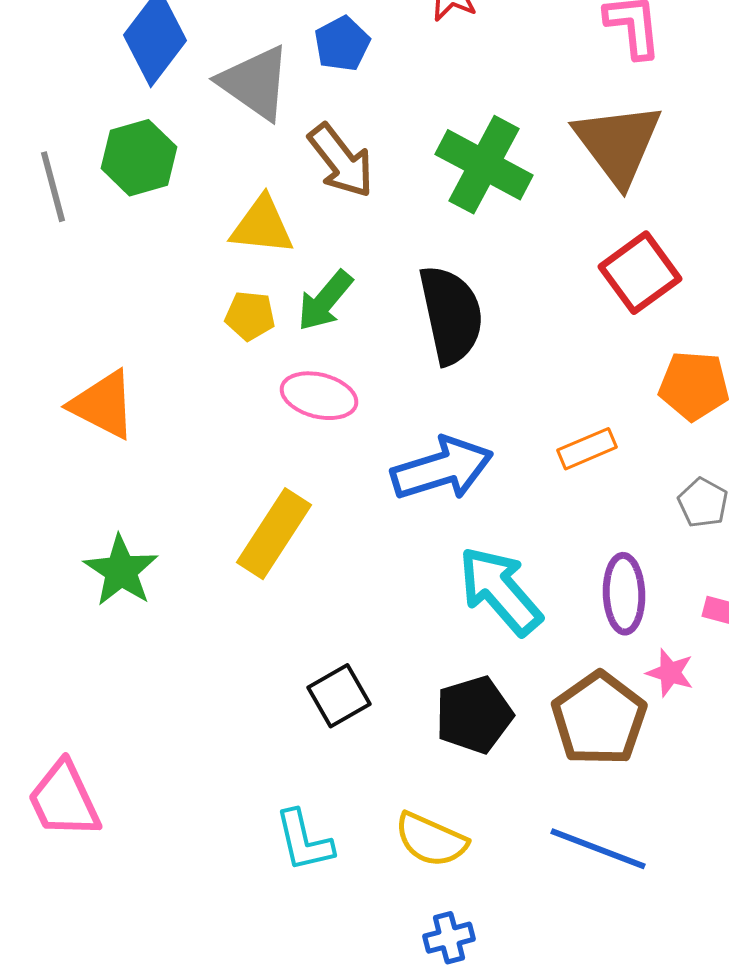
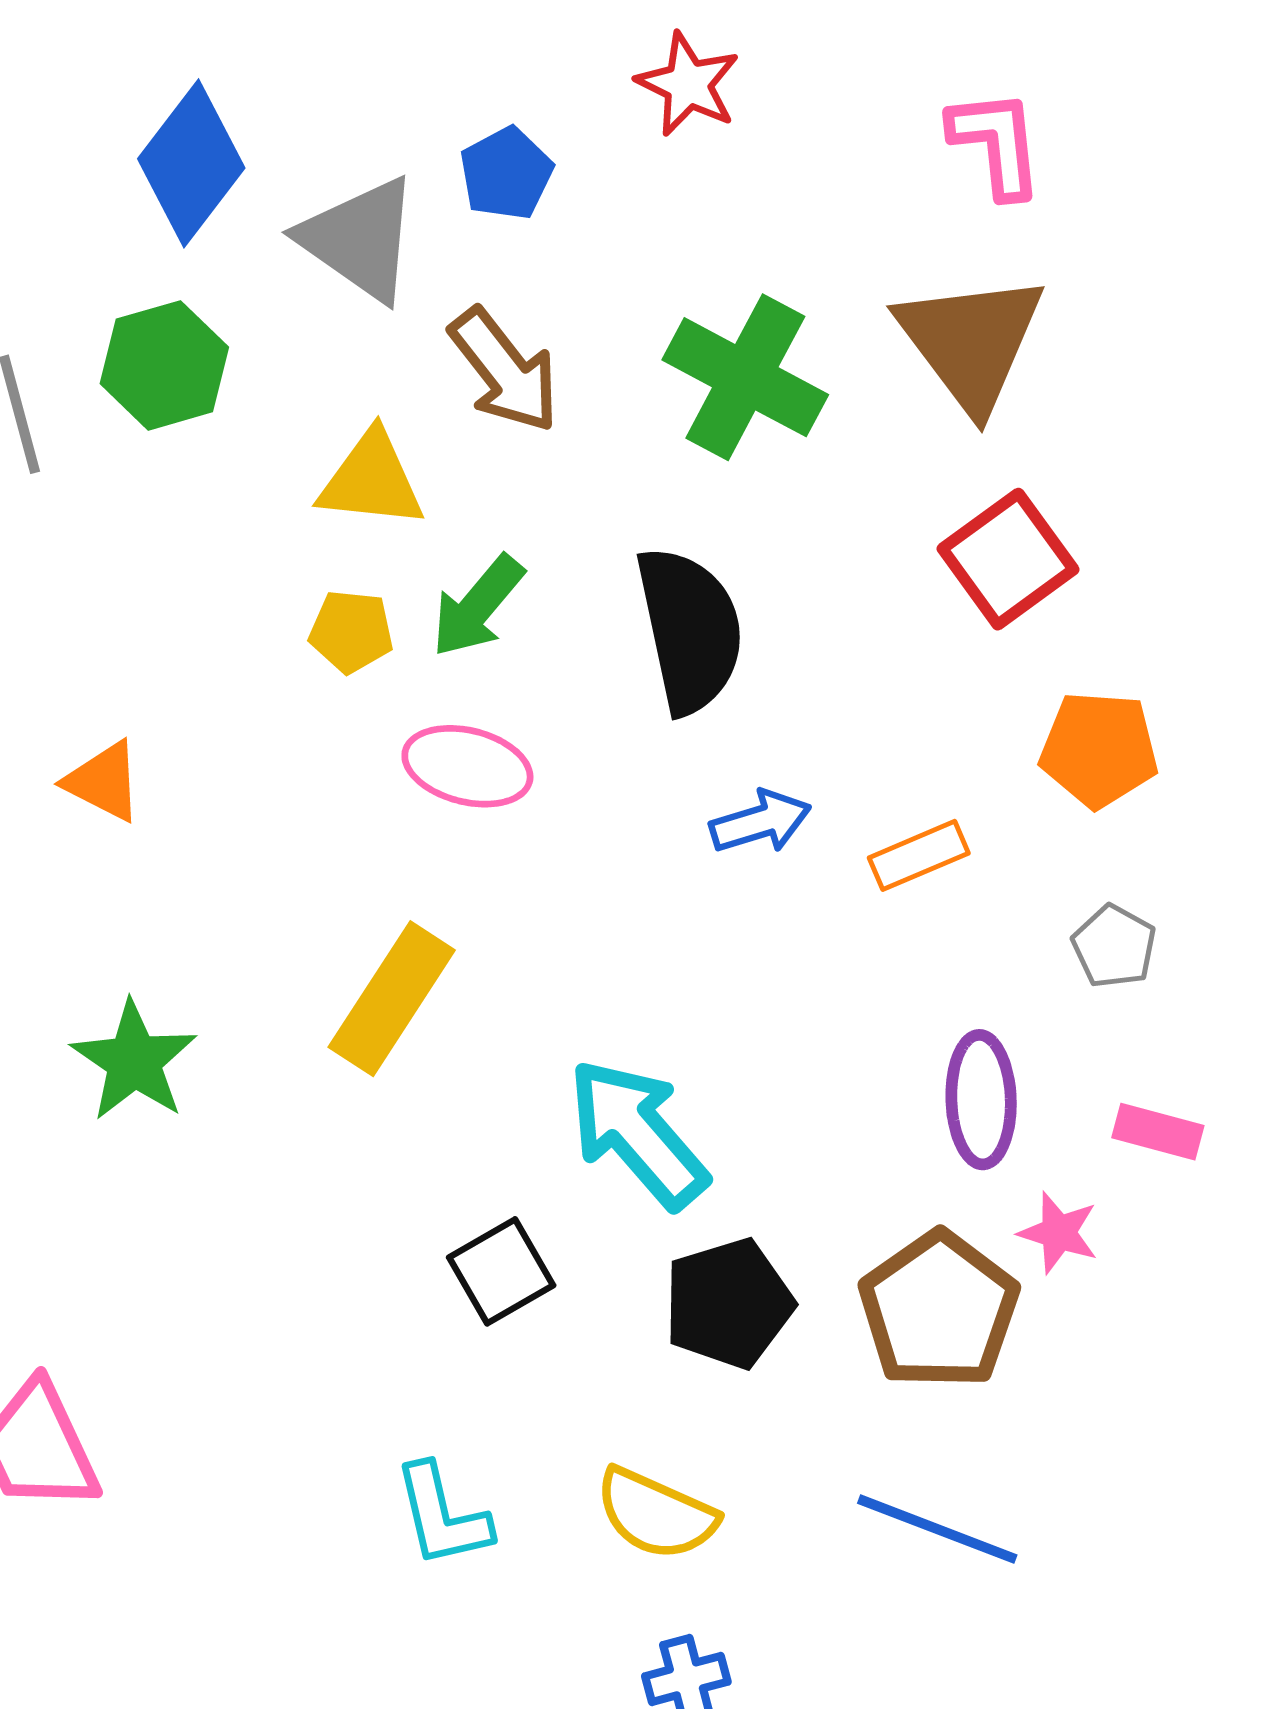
orange triangle: (103, 405) -> (104, 781), size x0.7
blue arrow: (442, 469) -> (760, 822), moved, size x0.6
cyan arrow: (500, 591) -> (638, 1133), moved

